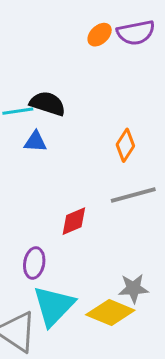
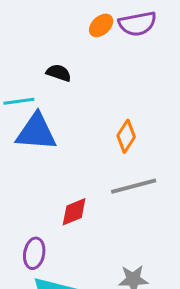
black semicircle: (48, 104) -> (59, 73), moved, size x0.7
blue triangle: (35, 142) -> (36, 132), size x1.8

